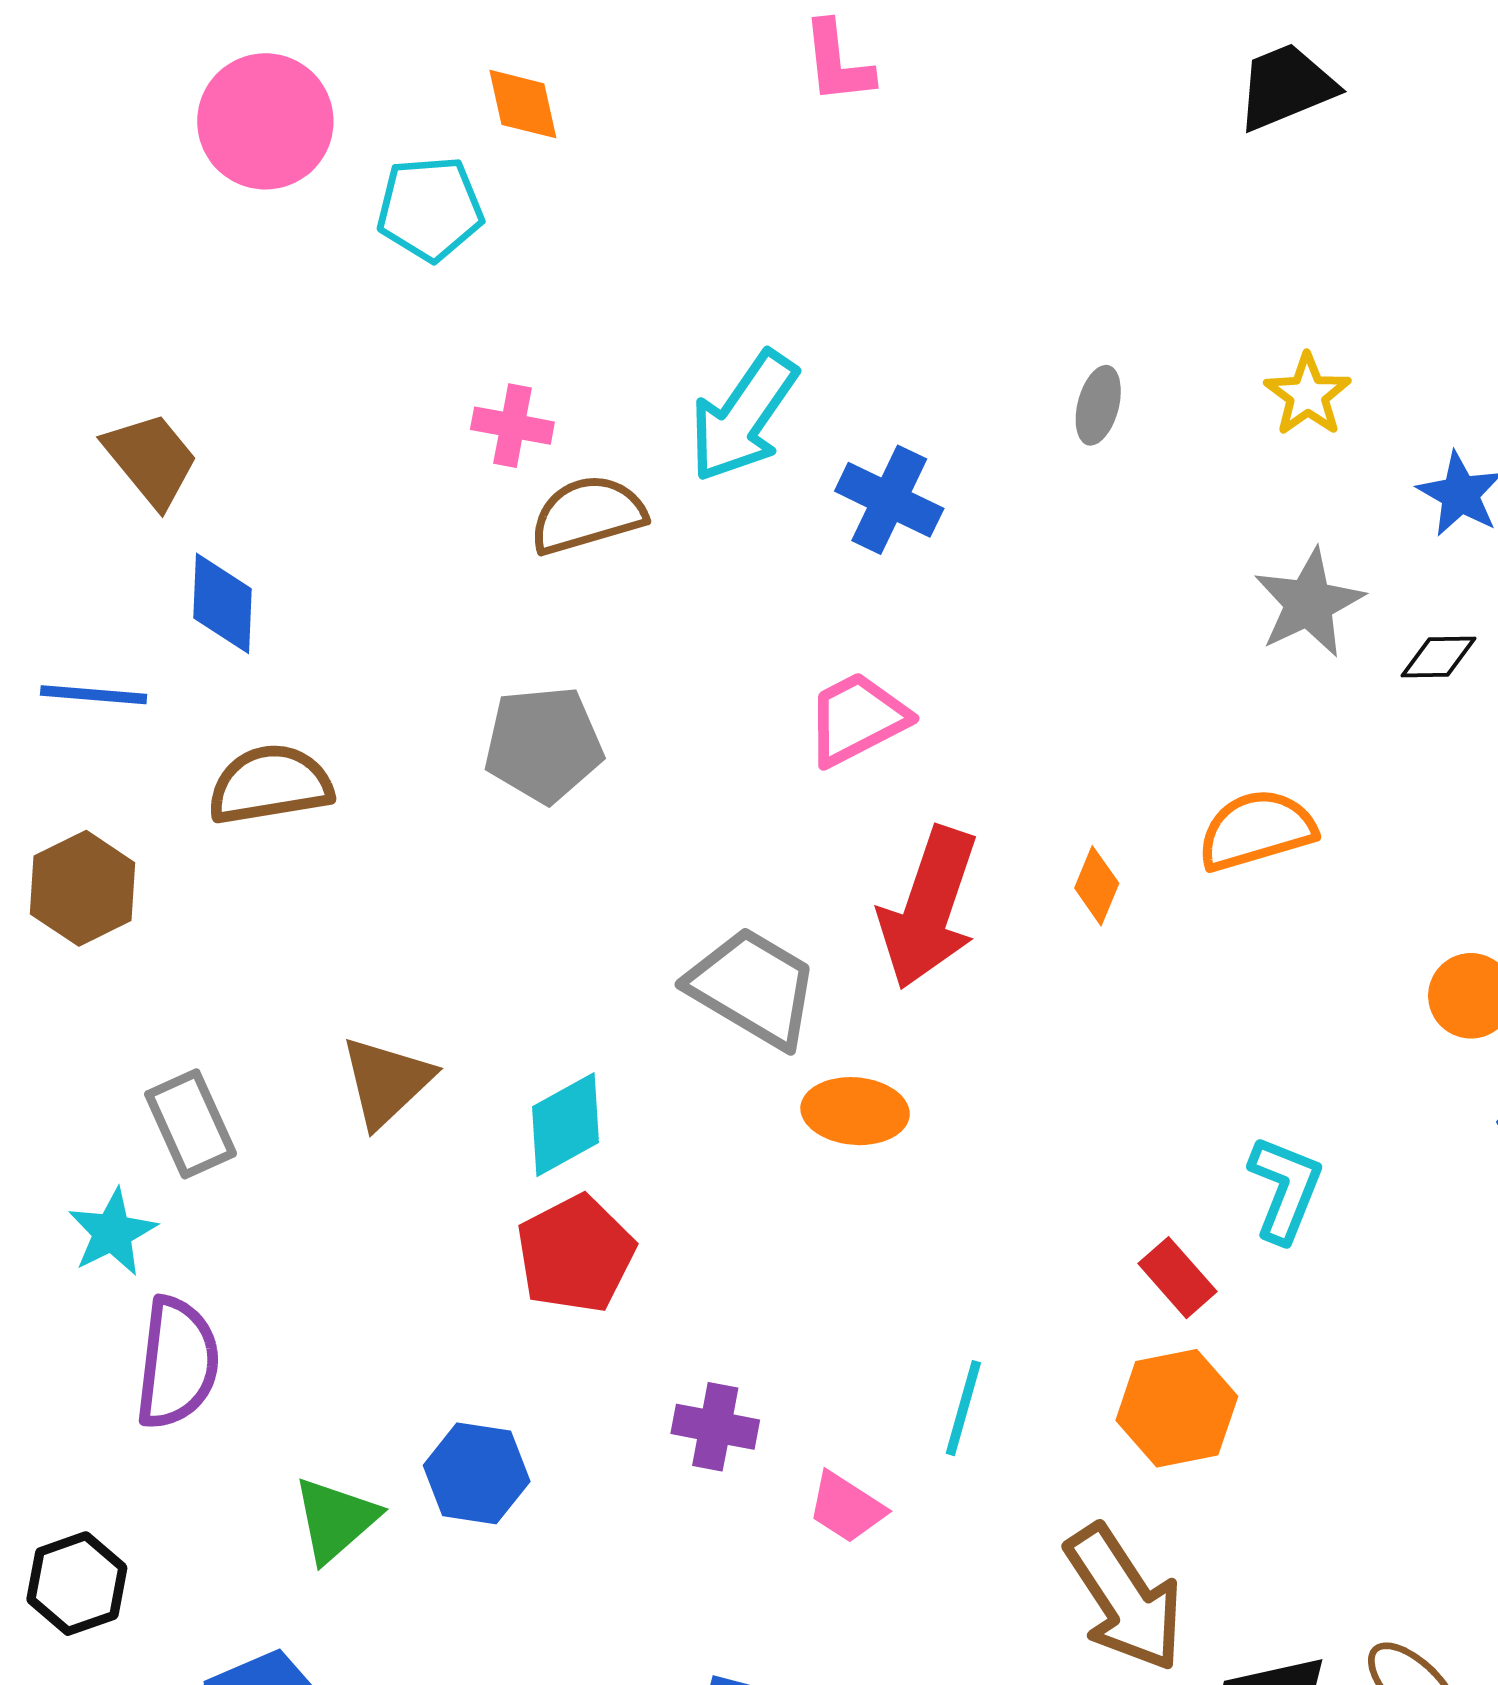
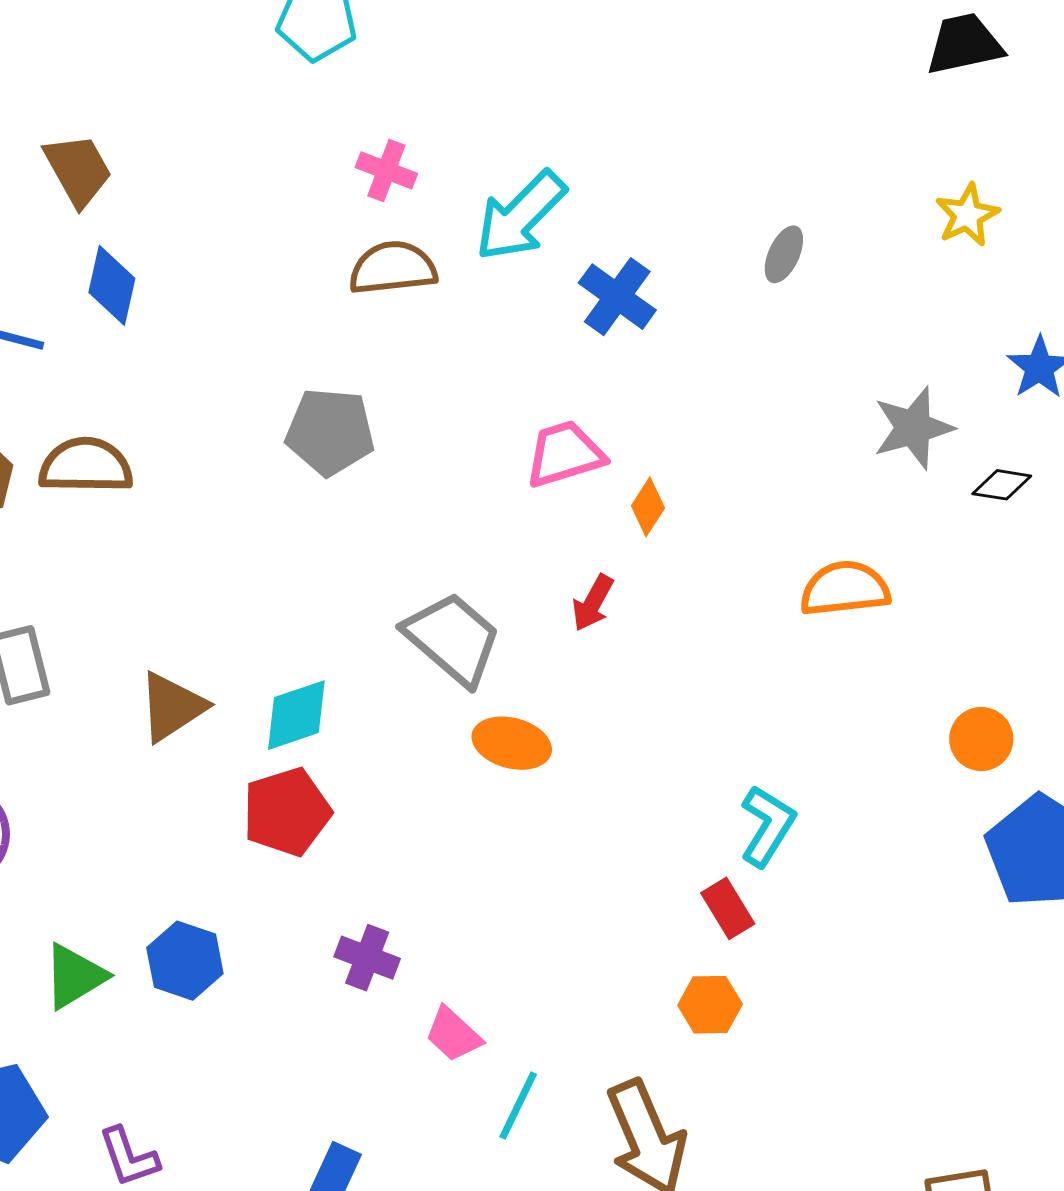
yellow star: (1308, 395) -> (967, 215), moved
pink cross: (512, 426) -> (386, 170), moved
brown semicircle: (270, 785) -> (86, 466), moved
orange diamond: (1097, 886) -> (648, 507), moved
red arrow: (929, 908) -> (593, 603), size x0.5
brown triangle: (386, 1082) -> (172, 707), moved
cyan L-shape: (1285, 1189) -> (767, 826), moved
cyan line: (963, 1408) -> (518, 1106), moved
orange hexagon: (1177, 1408) -> (710, 1005), size x0.7

